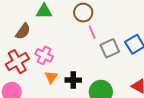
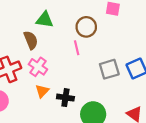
brown semicircle: (23, 31) -> (31, 40), moved, turned -66
pink line: (92, 32) -> (77, 48), moved

